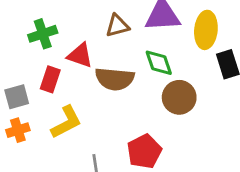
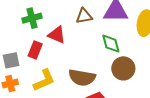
brown semicircle: (115, 79) -> (82, 78), moved

